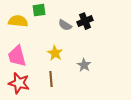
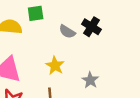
black cross: (85, 21) -> (91, 27), turned -35

